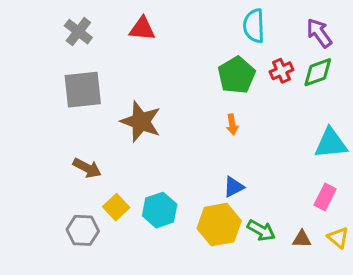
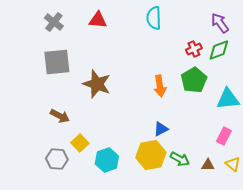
cyan semicircle: (254, 26) -> (154, 18), moved
green pentagon: (237, 75) -> (194, 80), moved
orange arrow: (232, 124) -> (160, 86), size x1.5
cyan hexagon: (160, 210) -> (107, 160), moved

